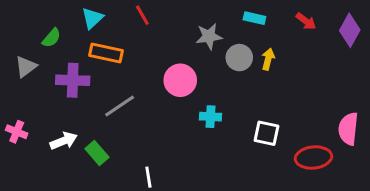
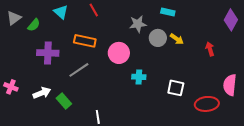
cyan triangle: (92, 18) -> (61, 12), turned -35
red arrow: (306, 21) -> (210, 49), moved, turned -144
orange rectangle: (106, 53) -> (85, 41), moved
yellow arrow: (268, 59) -> (177, 39), turned 112
gray triangle: (26, 67) -> (14, 18), moved

